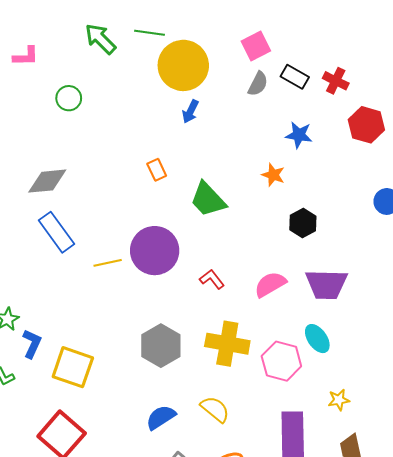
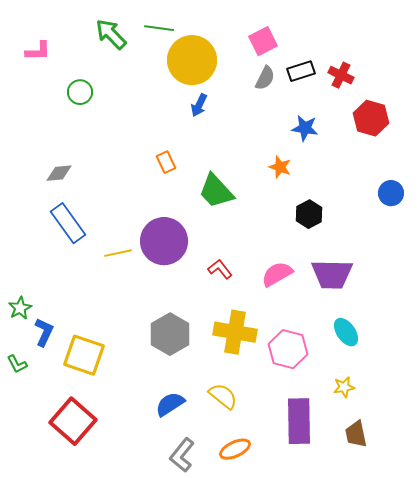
black rectangle: (295, 77) -> (301, 71), turned -48
gray diamond: (47, 181) -> (59, 173), size x0.7
cyan ellipse: (317, 339) -> (346, 332), moved

